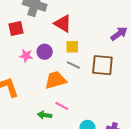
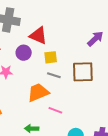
purple circle: (45, 52) -> (24, 53), moved
pink line: (62, 106) -> (55, 110), moved

